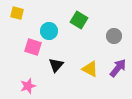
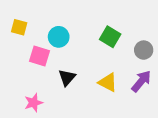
yellow square: (17, 13) -> (19, 27), moved
green square: (79, 20) -> (110, 37), moved
gray circle: (114, 36) -> (144, 50), moved

